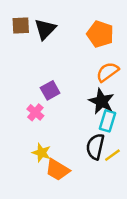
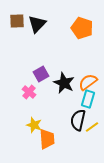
orange semicircle: (108, 72) -> (88, 82), moved
black star: (101, 101) -> (64, 83), moved
orange trapezoid: (57, 170) -> (47, 139), turned -125

